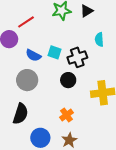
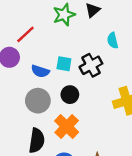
black circle: (68, 80) -> (70, 95), moved
orange cross: (66, 115) -> (67, 127), moved, size x1.5

